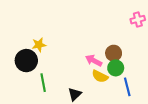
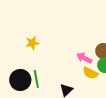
black circle: (26, 61) -> (20, 80), moved

